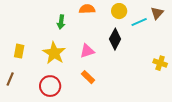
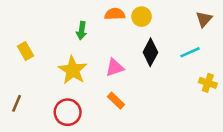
yellow circle: (119, 11) -> (142, 17), moved
cyan line: (139, 22) -> (190, 52), moved
yellow rectangle: (19, 51) -> (26, 51), moved, turned -40

